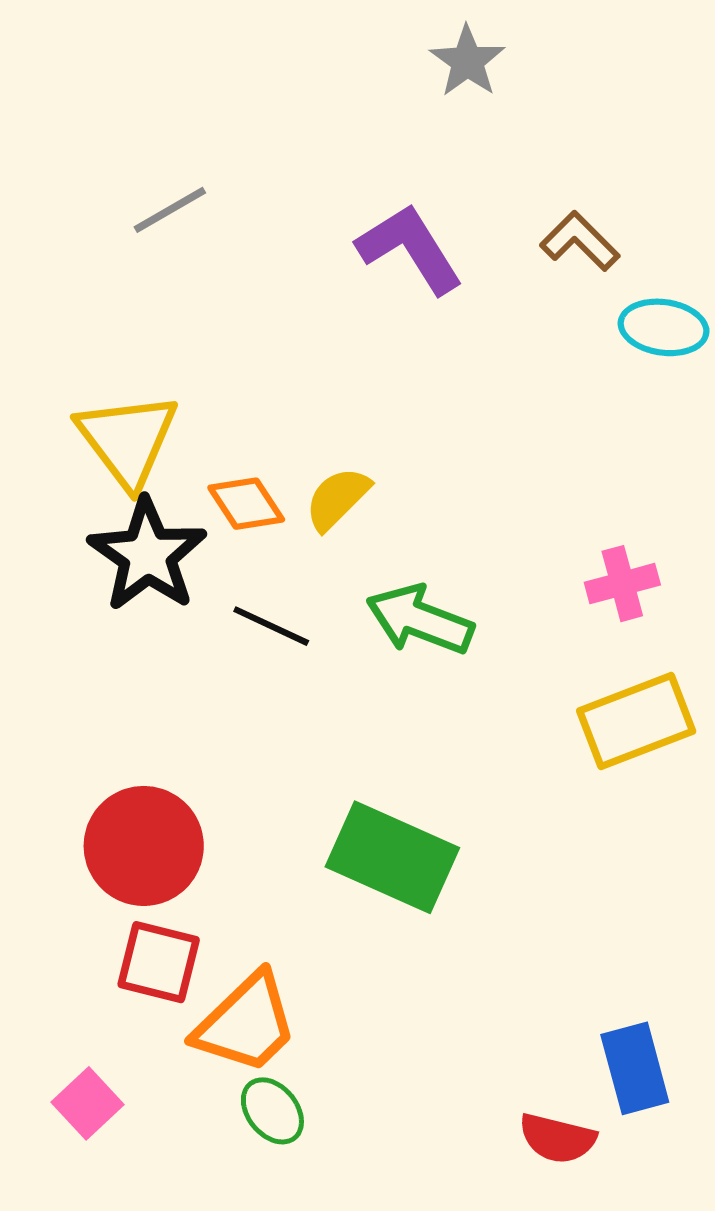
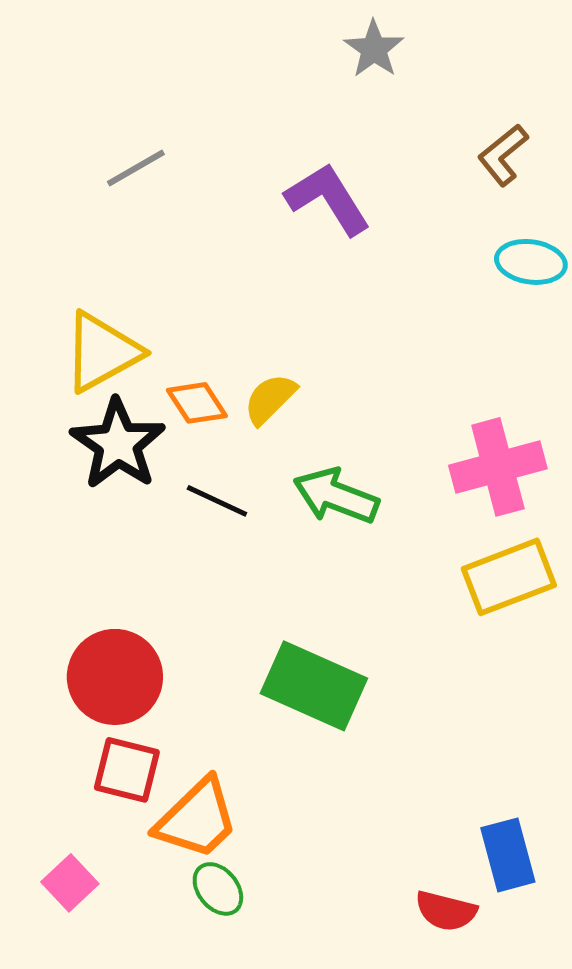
brown L-shape: (580, 241) -> (503, 155), moved, turned -84
yellow triangle: (127, 440) -> (102, 352), turned 38
pink cross: (622, 584) -> (498, 467), size x1.6

